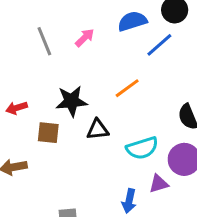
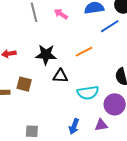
pink arrow: (85, 38) -> (61, 14), turned -112
brown square: (48, 133) -> (24, 84), moved
purple triangle: (159, 184) -> (101, 125), moved

